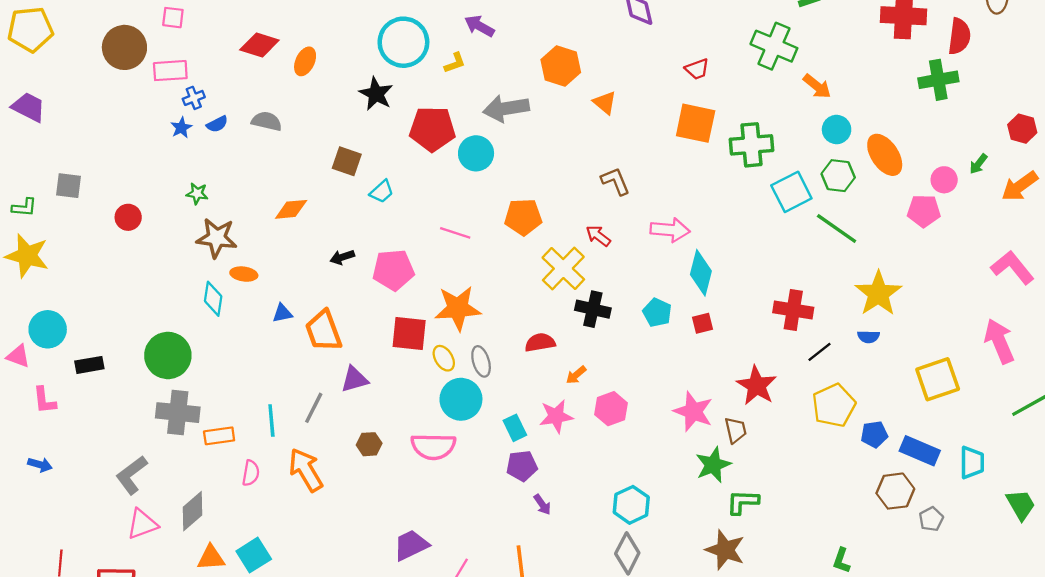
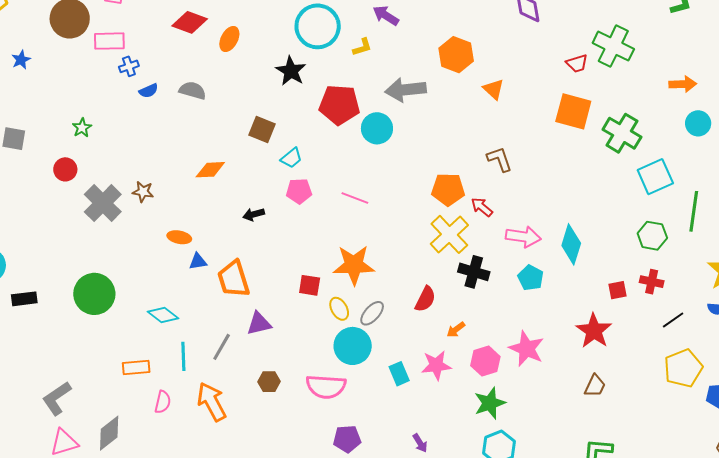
green cross: (774, 46) -> (613, 46), moved
orange arrow: (817, 86) -> (683, 84), turned -44
blue star: (181, 128) -> (21, 60), moved
green cross: (752, 145) -> (622, 133), turned 33
green hexagon: (838, 176) -> (652, 236), moved
green star: (197, 193) -> (82, 128), moved, turned 30
orange pentagon: (523, 217) -> (448, 189), moved
green line: (837, 229) -> (694, 211), turned 60
pink arrow: (670, 230) -> (523, 237), moved
brown star: (217, 238) -> (143, 192), size x0.6
pink pentagon: (393, 270) -> (299, 191), moved, size x0.7
orange ellipse: (244, 274) -> (179, 237), moved
cyan diamond: (213, 299) -> (163, 315), moved, turned -64
red cross: (793, 310) -> (652, 282), size x0.7
red square: (703, 323) -> (617, 290), moved
red square: (409, 334) -> (310, 285), size x0.7
red semicircle: (540, 342) -> (425, 299), turned 124
gray ellipse: (481, 361) -> (372, 313), turned 56
red star: (757, 386) -> (594, 331), moved
pink star: (693, 411) -> (527, 349), moved
gray cross: (178, 413) -> (103, 203), moved, turned 36
brown trapezoid: (736, 430) -> (595, 386), turned 35
green star: (713, 465) -> (490, 403), moved
purple pentagon: (522, 466) -> (347, 439), moved

